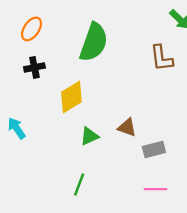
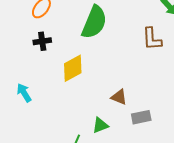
green triangle: (89, 136) -> (100, 125), moved

